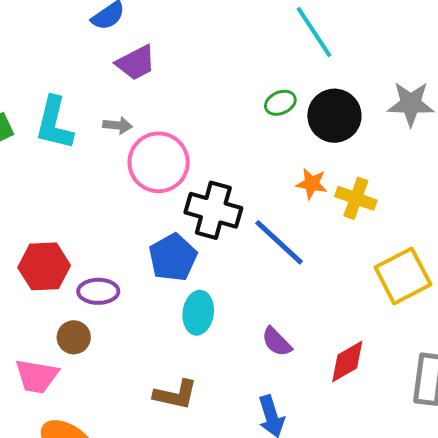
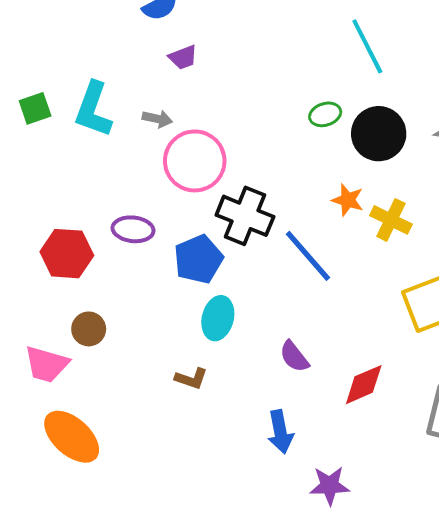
purple trapezoid: (136, 63) -> (183, 57), size x0.7
purple ellipse: (98, 291) -> (133, 229), moved
brown L-shape: (175, 395) -> (191, 379), moved, size x0.7

